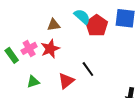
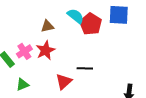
black line: (88, 69) -> (85, 68), turned -49
green triangle: (33, 82) -> (22, 85), moved

